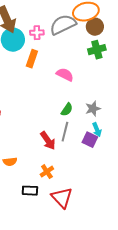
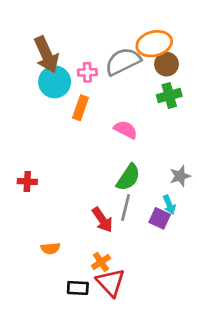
gray star: (93, 109) -> (180, 176), moved
green semicircle: (67, 110) -> (128, 177), size x1.5
red triangle: (62, 198) -> (111, 282), moved

